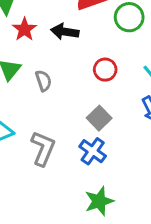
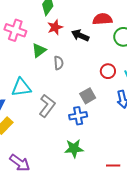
red circle: (105, 70) -> (108, 71), moved
blue cross: (93, 151) -> (78, 116), turned 30

